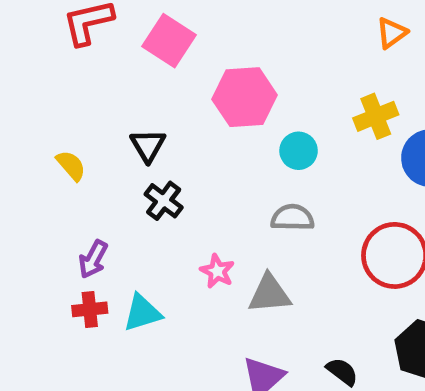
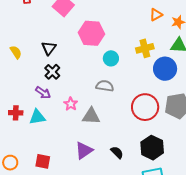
purple arrow: (93, 259) -> (43, 93), moved, turned -91

